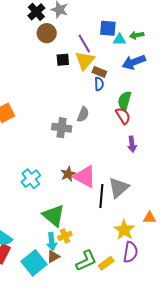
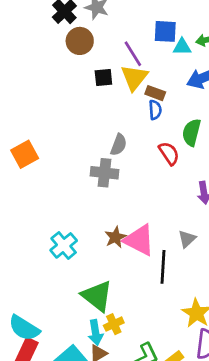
gray semicircle: (83, 114) -> (119, 145), moved
red semicircle: (123, 116) -> (169, 153), moved
gray triangle: (119, 188) -> (187, 239), moved, size x0.6

